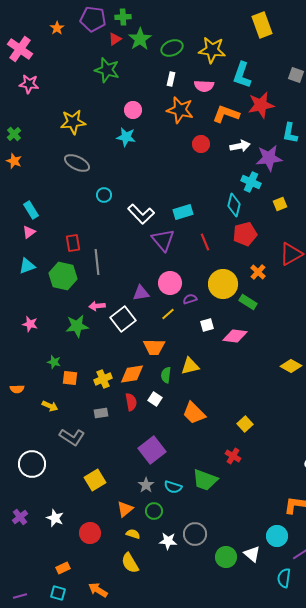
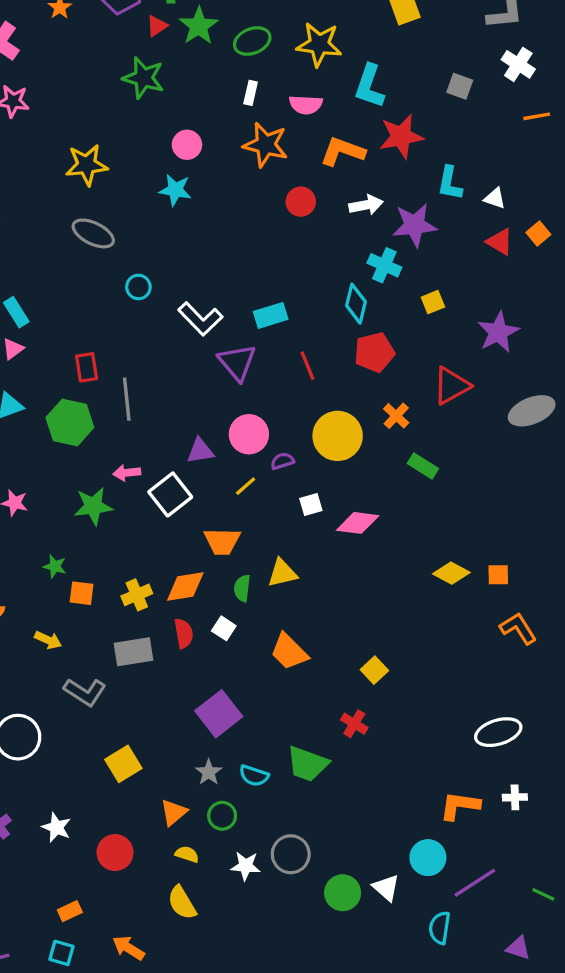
green rectangle: (248, 302) -> (423, 466), moved
gray rectangle: (101, 413) -> (133, 652), size x1.6

